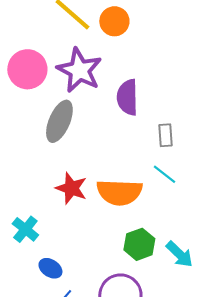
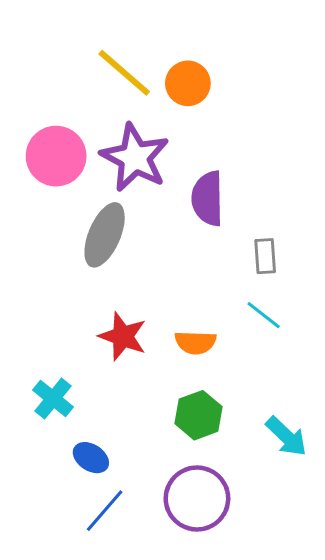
orange semicircle: (119, 192) -> (195, 342), size x0.6
green hexagon: (139, 244) -> (198, 415), moved

